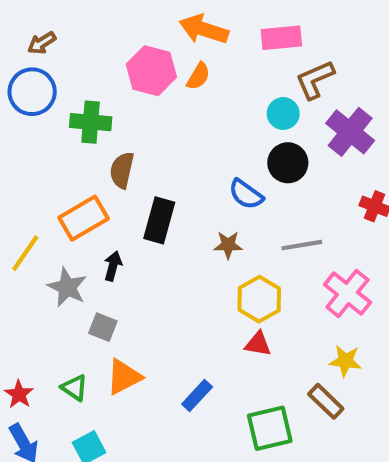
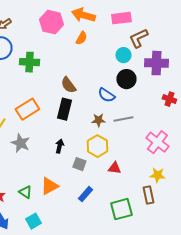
pink hexagon: (151, 71) -> (51, 22), moved
purple cross: (350, 132) -> (156, 63), turned -35
brown semicircle: (122, 170) -> (68, 85), moved, turned -48
gray line: (302, 245) -> (123, 119), moved
black arrow: (113, 266) -> (59, 146), moved
yellow hexagon: (259, 299) -> (97, 146), moved
gray square: (103, 327) -> (79, 164), moved
brown rectangle: (326, 401) -> (148, 195), turned 36

